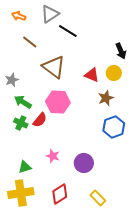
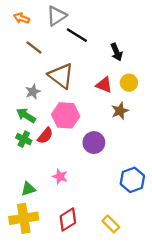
black arrow: (121, 51) -> (117, 52), moved
gray star: (12, 80) -> (33, 92), moved
blue hexagon: (114, 127) -> (132, 180), moved
purple circle: (84, 163) -> (94, 143), moved

